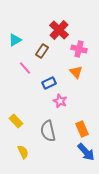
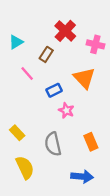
pink cross: (79, 49) -> (95, 44), moved
orange triangle: (76, 72) -> (84, 78), size x1.5
yellow semicircle: (23, 152) -> (25, 168), size x1.5
blue arrow: (86, 152) -> (82, 176), moved, turned -42

